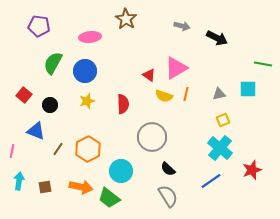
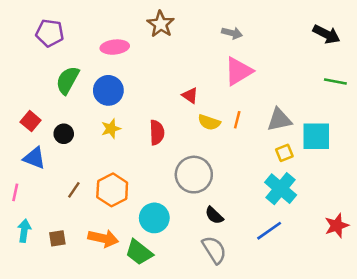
black arrow: (217, 38) -> (326, 34), moved
pink triangle: (176, 68) -> (238, 71), moved
cyan square: (248, 89) -> (316, 136), moved, size x1.4
gray triangle: (219, 94) -> (279, 120), size x1.5
blue triangle: (36, 131) -> (34, 158), moved
red star: (252, 170) -> (337, 226), moved

